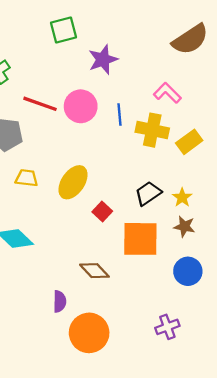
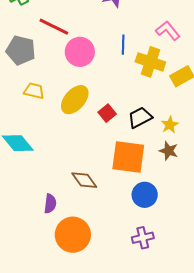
pink circle: (81, 106) -> (80, 52), moved
red square: (102, 212) -> (107, 113), moved
blue circle: (188, 271) -> (145, 195), moved

